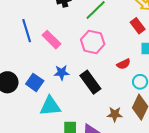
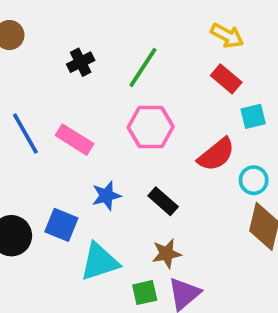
red semicircle: (124, 64) -> (216, 155), size x1.5
black rectangle: (90, 82) -> (163, 201), size x0.7
brown star: (115, 114) -> (167, 254), moved

